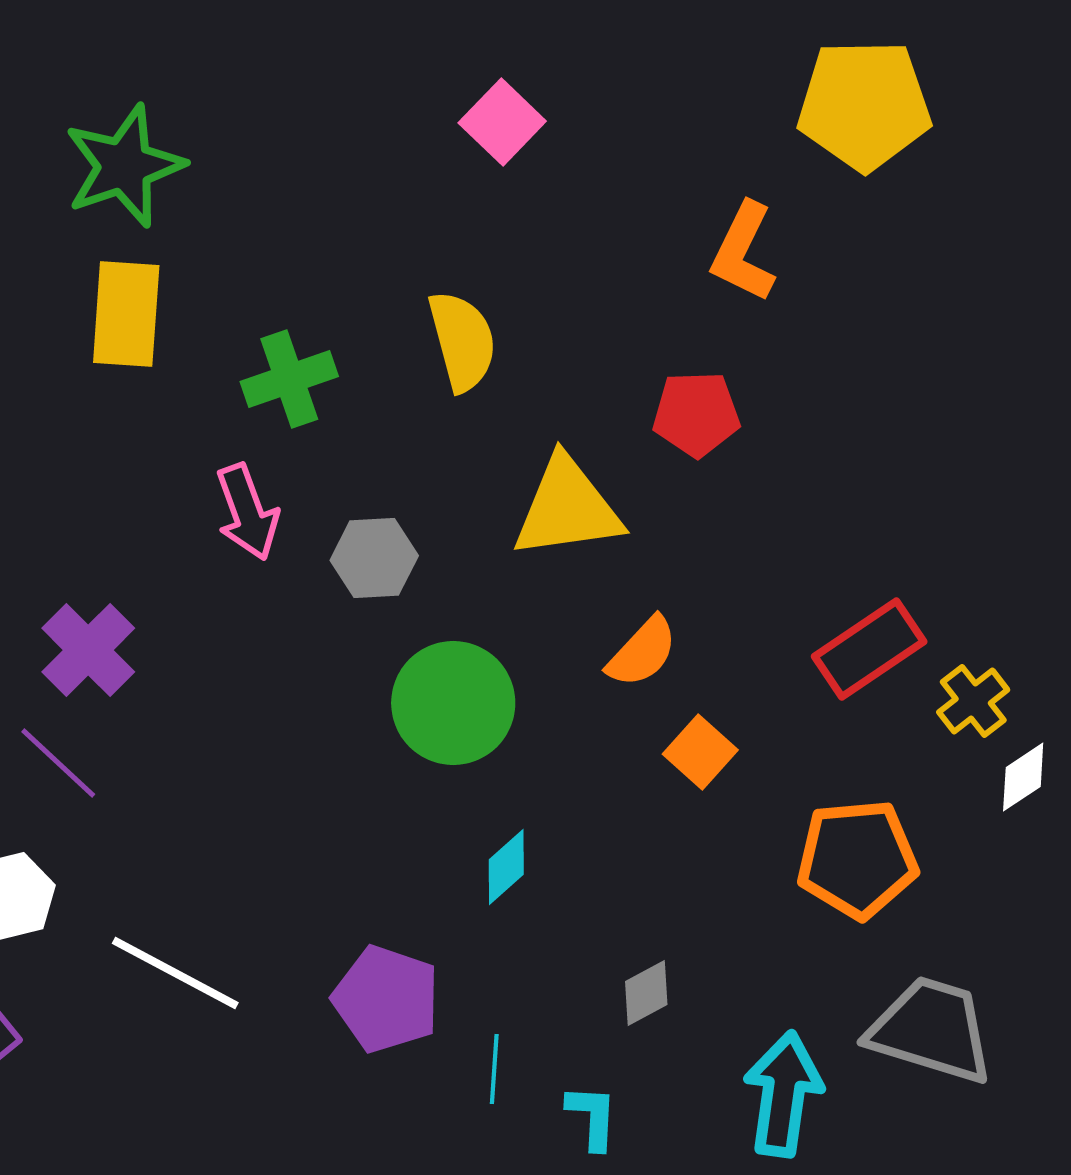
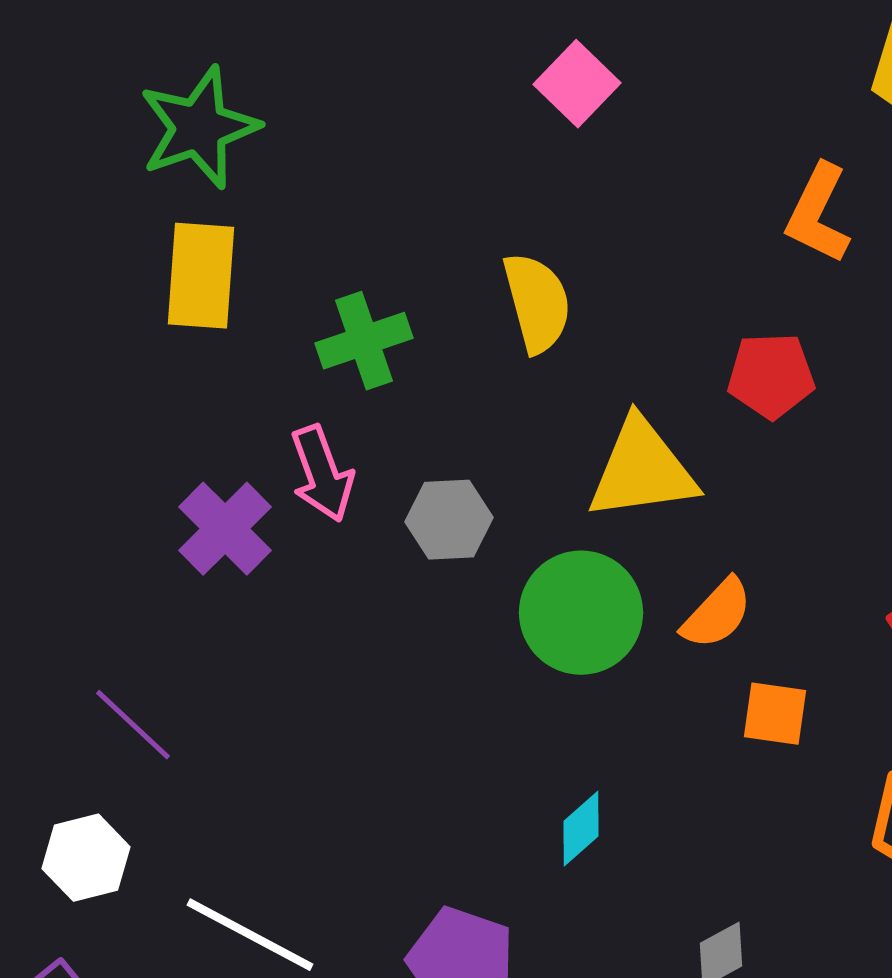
purple cross: (88, 650) -> (225, 529), moved
green circle: (453, 703) -> (581, 613), moved
orange square: (700, 752) -> (775, 714), turned -34

